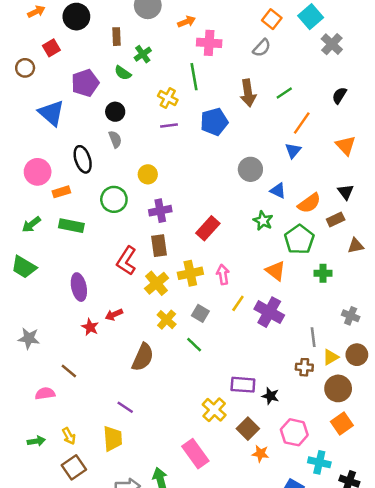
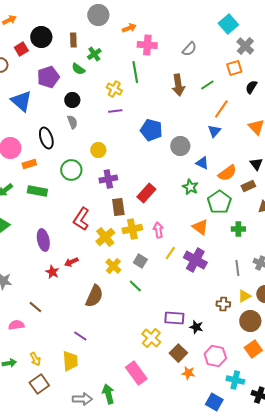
black circle: (76, 17) -> (41, 37), moved
orange square: (272, 19) -> (234, 68), moved, turned 35
blue pentagon: (214, 122) -> (151, 130), moved, turned 30
brown rectangle: (159, 246) -> (118, 207), moved
gray line: (313, 337) -> (237, 268), moved

